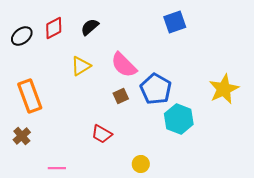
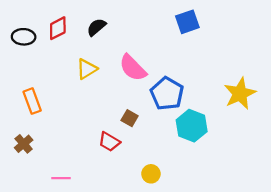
black ellipse: (22, 36) -> (24, 37), turned 40
orange rectangle: (30, 96) -> (32, 101), size x0.7
brown square: (121, 96) -> (130, 118), moved, turned -35

